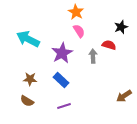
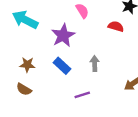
gray arrow: (93, 56) -> (95, 63), moved
purple line: (64, 106) -> (82, 95), moved

